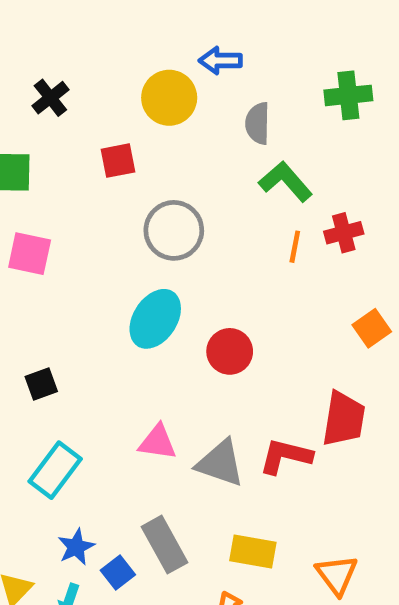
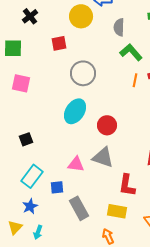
red L-shape: (286, 456) -> (127, 185), moved, turned -95
gray triangle: (220, 463) -> (103, 157), moved
blue star: (76, 547) -> (30, 206), moved
blue square: (118, 573) -> (57, 187), moved, turned 32

